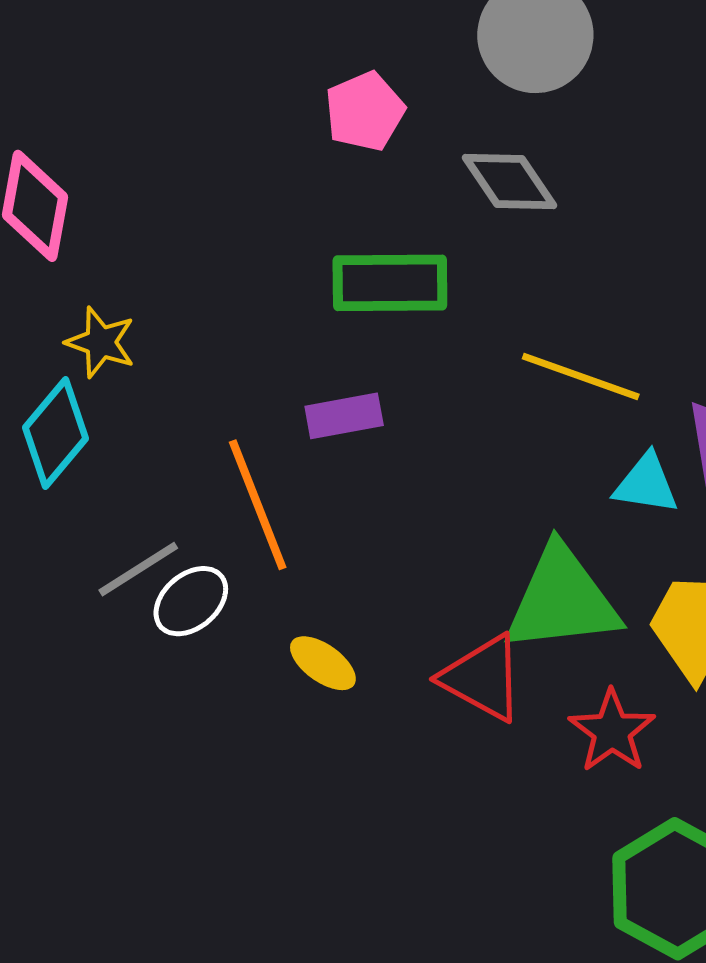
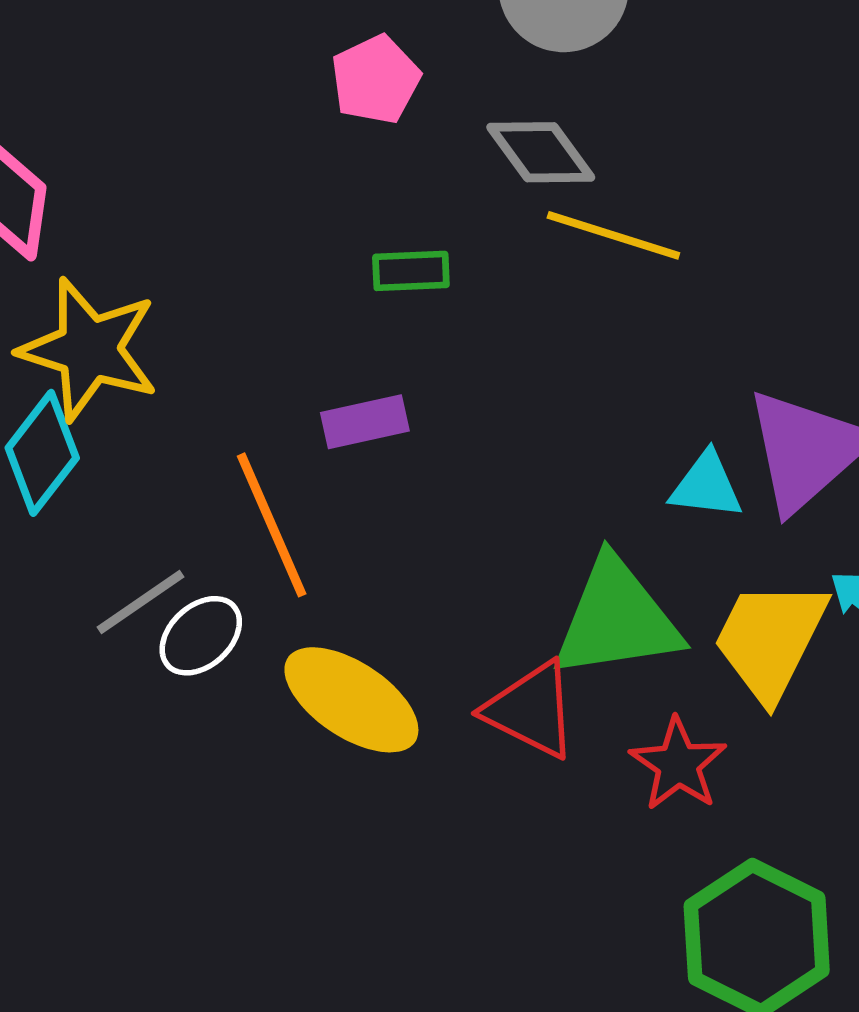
green rectangle: (390, 283) -> (411, 271), size x0.6
yellow star: (101, 342) -> (89, 349), size x1.8
yellow line: (581, 377) -> (613, 235), moved
yellow ellipse: (323, 663) -> (351, 700), size x1.8

